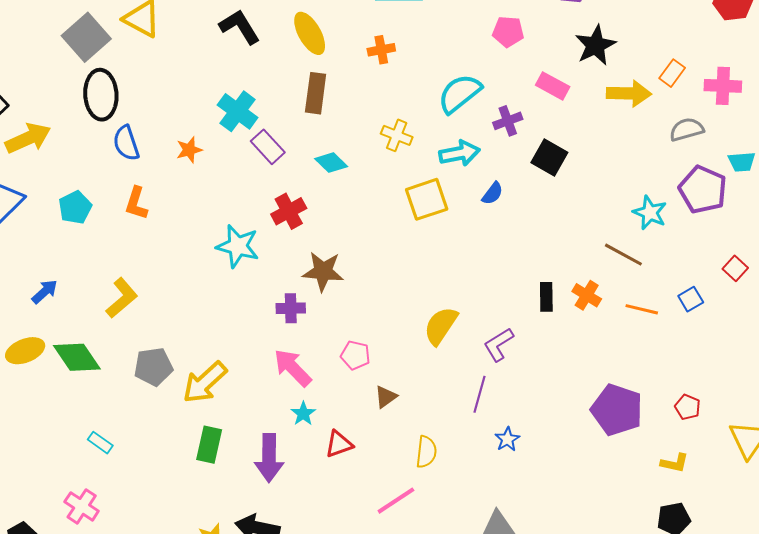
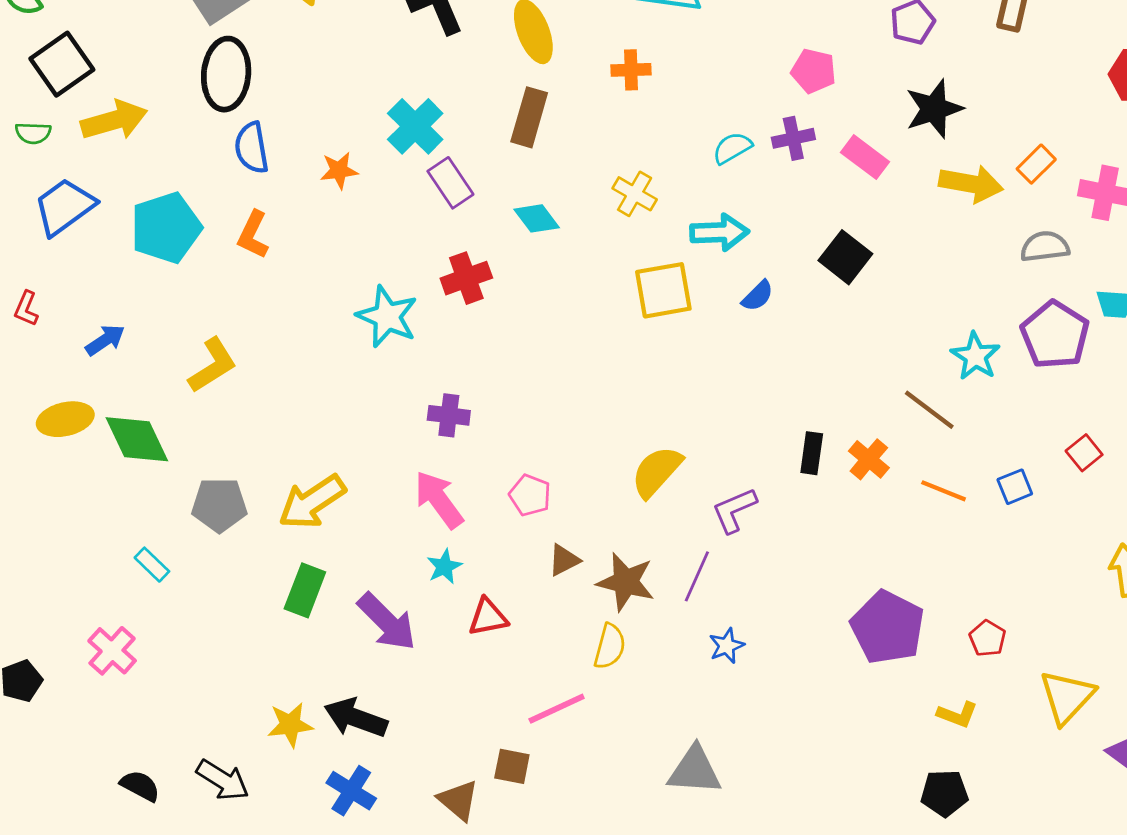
cyan semicircle: (460, 93) -> (732, 148), size x0.6
purple cross: (508, 121) -> (793, 138), moved
cyan pentagon: (75, 207) -> (166, 228), size x1.5
brown star: (323, 271) -> (626, 582), moved
gray pentagon: (153, 367) -> (219, 505), moved
purple arrow: (269, 458) -> (387, 622), turned -54

